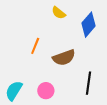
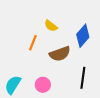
yellow semicircle: (59, 13) -> (51, 26), moved
blue diamond: (89, 25) -> (83, 36), moved

